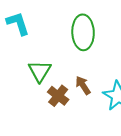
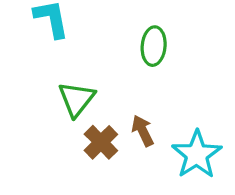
green ellipse: (83, 32) -> (154, 46), size x0.7

